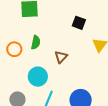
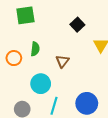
black square: (79, 23) -> (77, 25), turned 32

